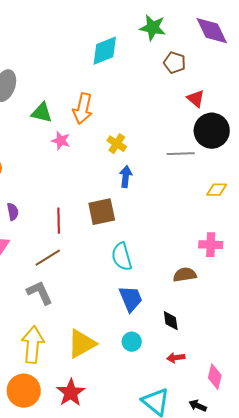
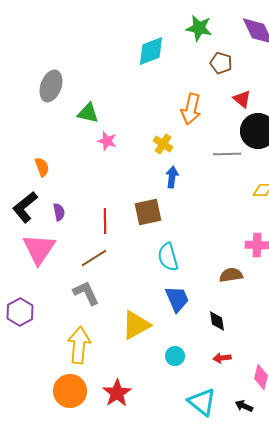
orange arrow: (83, 109) -> (191, 109), moved
cyan circle: (132, 342) -> (175, 356), moved
yellow triangle: (82, 344) -> (136, 325), moved

